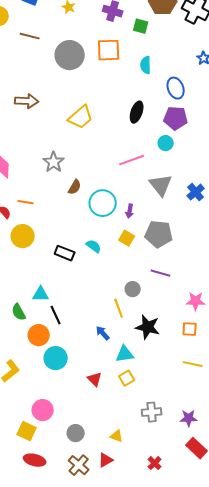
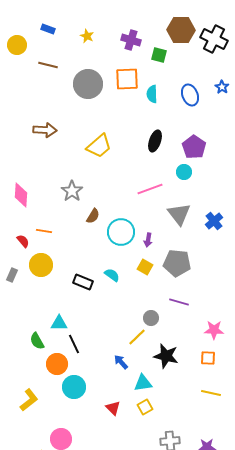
cyan semicircle: (146, 65) -> (152, 94), moved
blue ellipse: (176, 88) -> (190, 95), moved
purple pentagon: (176, 118) -> (194, 147), turned 30
yellow line: (119, 308) -> (137, 337), turned 66

